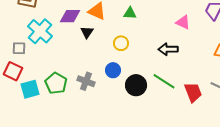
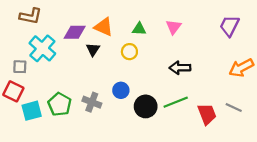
pink triangle: (183, 22) -> (174, 27), moved, turned 42
yellow circle: (121, 43) -> (129, 52), moved
green line: (164, 81) -> (176, 102), turned -55

